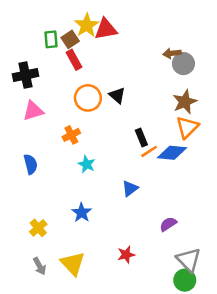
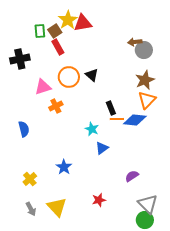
pink triangle: (33, 111) -> (43, 87), moved
orange line: (149, 151) -> (117, 119), turned 32
cyan star: (87, 164) -> (92, 129), moved

